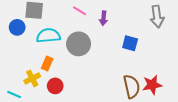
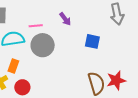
pink line: (80, 11) -> (36, 26), moved, turned -32
purple arrow: (103, 18) -> (65, 19), turned -40

